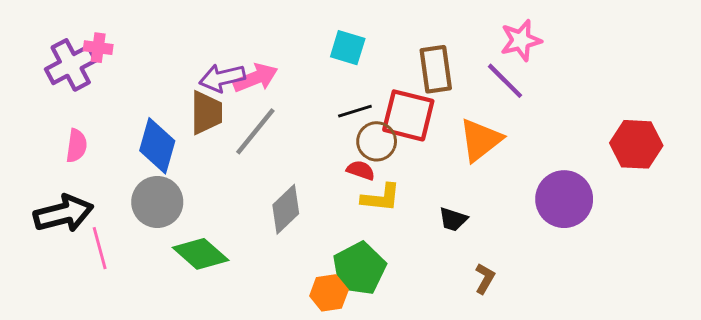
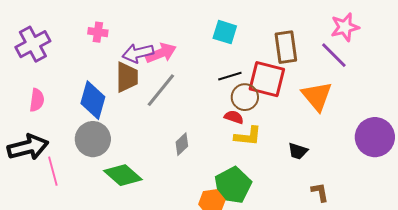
pink cross: (98, 48) -> (98, 32), moved
orange triangle: (480, 140) -> (317, 96), turned -32
gray diamond: (286, 209) -> (182, 144), size x0.7
brown L-shape: (485, 278) -> (320, 192), turned -40

